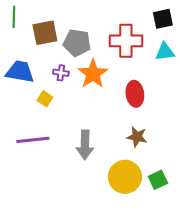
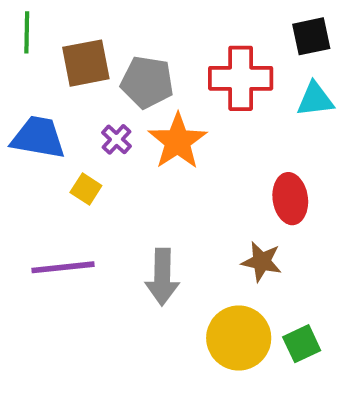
purple cross: (61, 73) -> (116, 139), turned 35
red ellipse: (135, 94) -> (290, 199), moved

